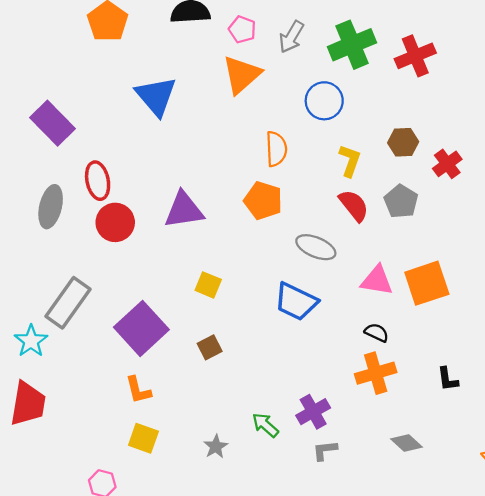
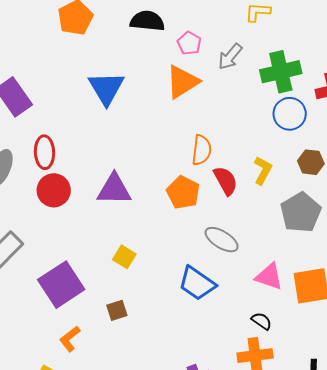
blue circle: (324, 101) -> (290, 114), moved
gray pentagon: (401, 201) -> (301, 212), size x1.4
red semicircle: (354, 205) -> (226, 181), moved
orange L-shape: (138, 390) -> (70, 339), moved, turned 56

